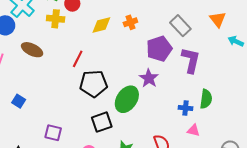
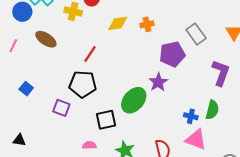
purple L-shape: (191, 60) -> (221, 73), moved
black pentagon: (94, 84) -> (83, 84), moved
pink triangle: (193, 130) -> (196, 140), size x1.6
purple square: (53, 133) -> (61, 108), moved

